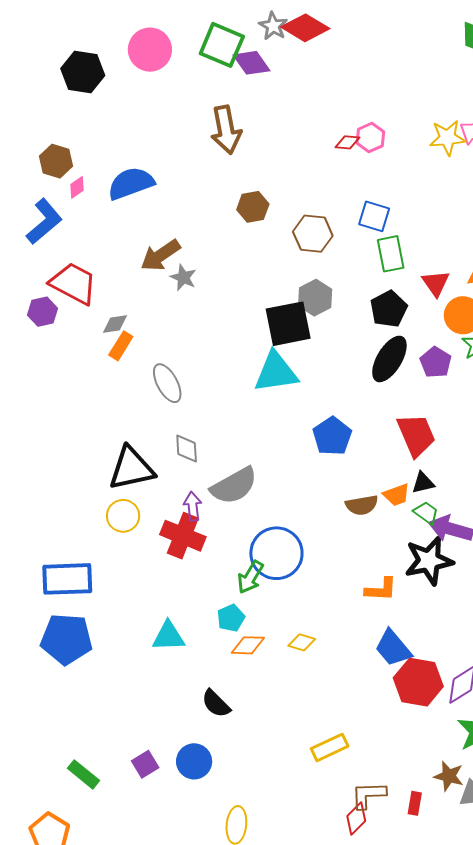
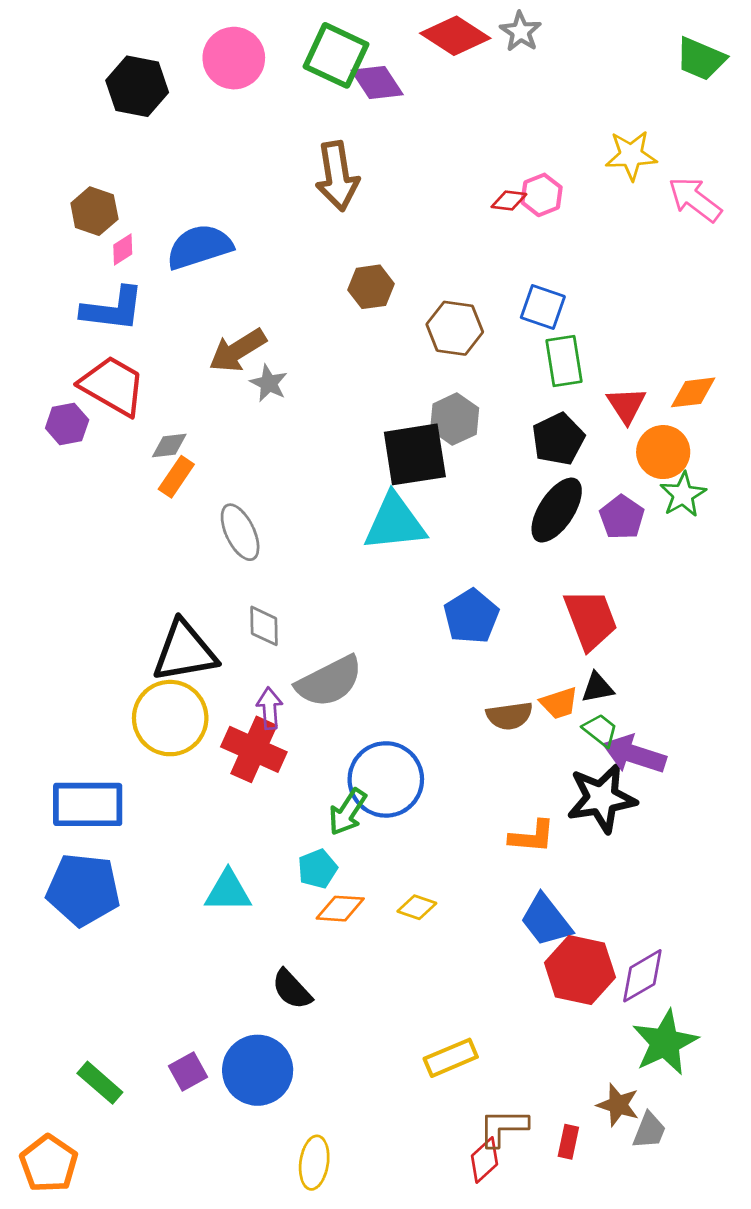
gray star: (273, 26) -> (521, 32), moved
yellow star: (447, 138) -> (631, 155), moved
blue L-shape: (44, 222) -> (113, 309), moved, turned 45
yellow circle: (123, 516) -> (170, 718), size x1.6
blue circle: (194, 761) -> (258, 1070), size x1.4

